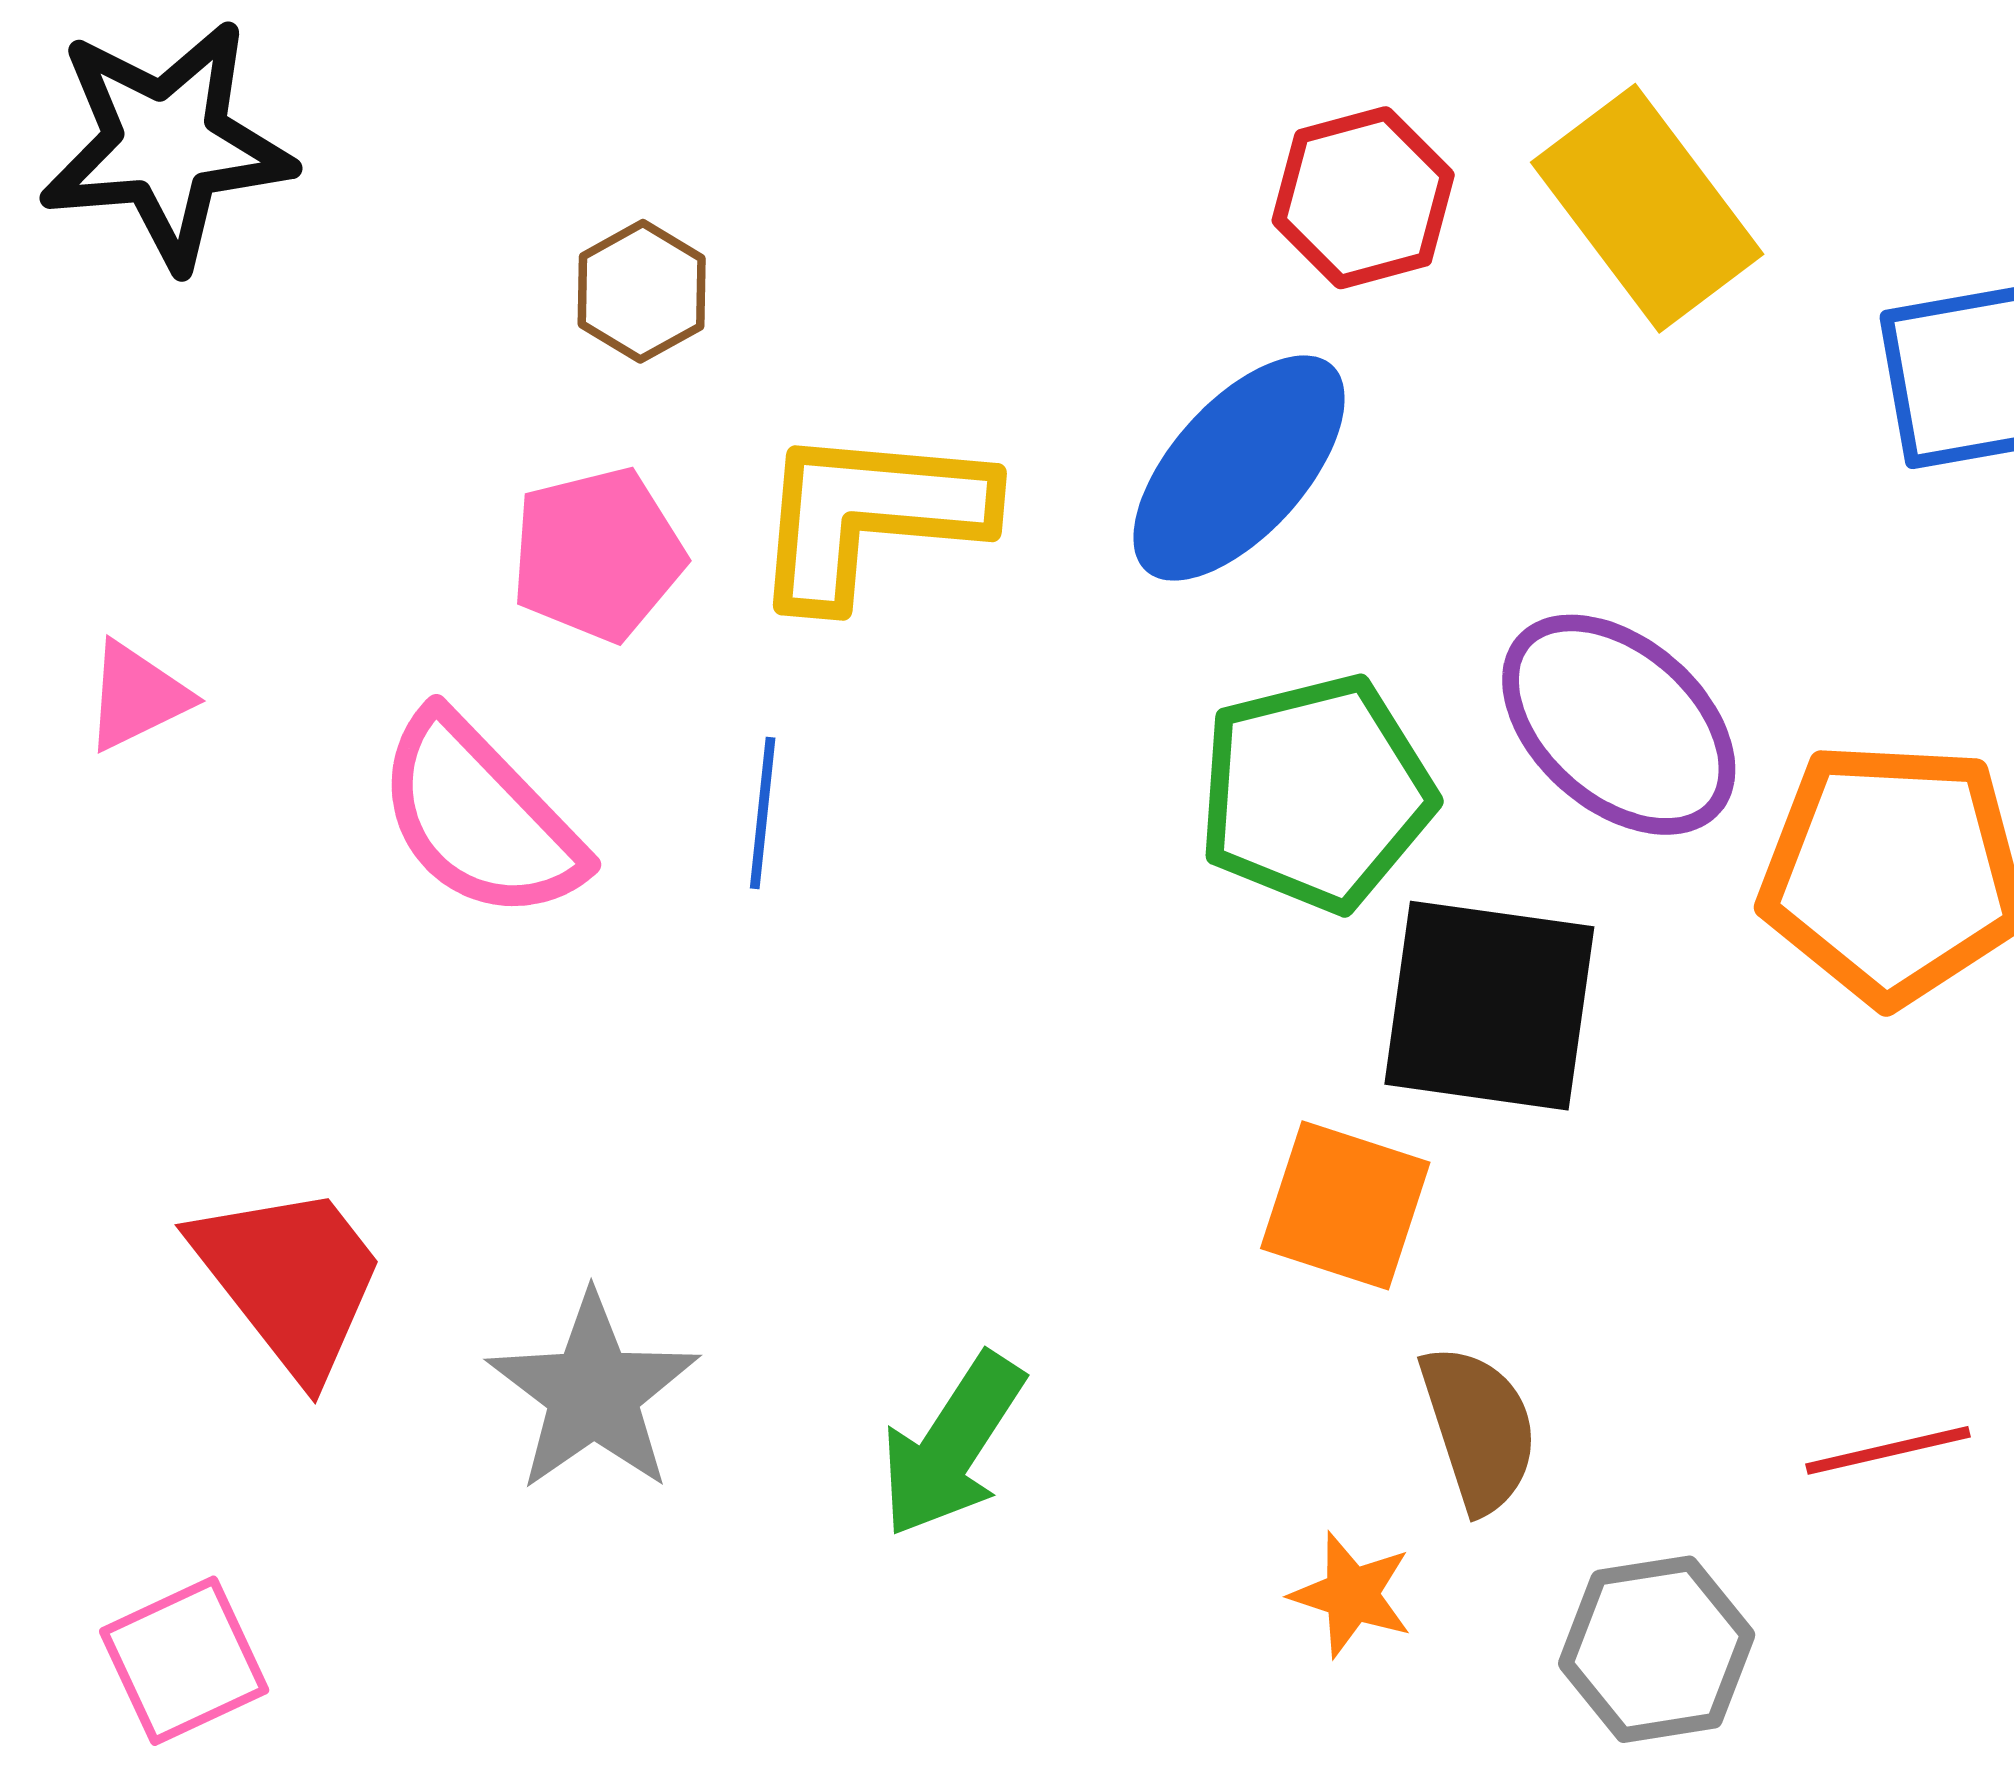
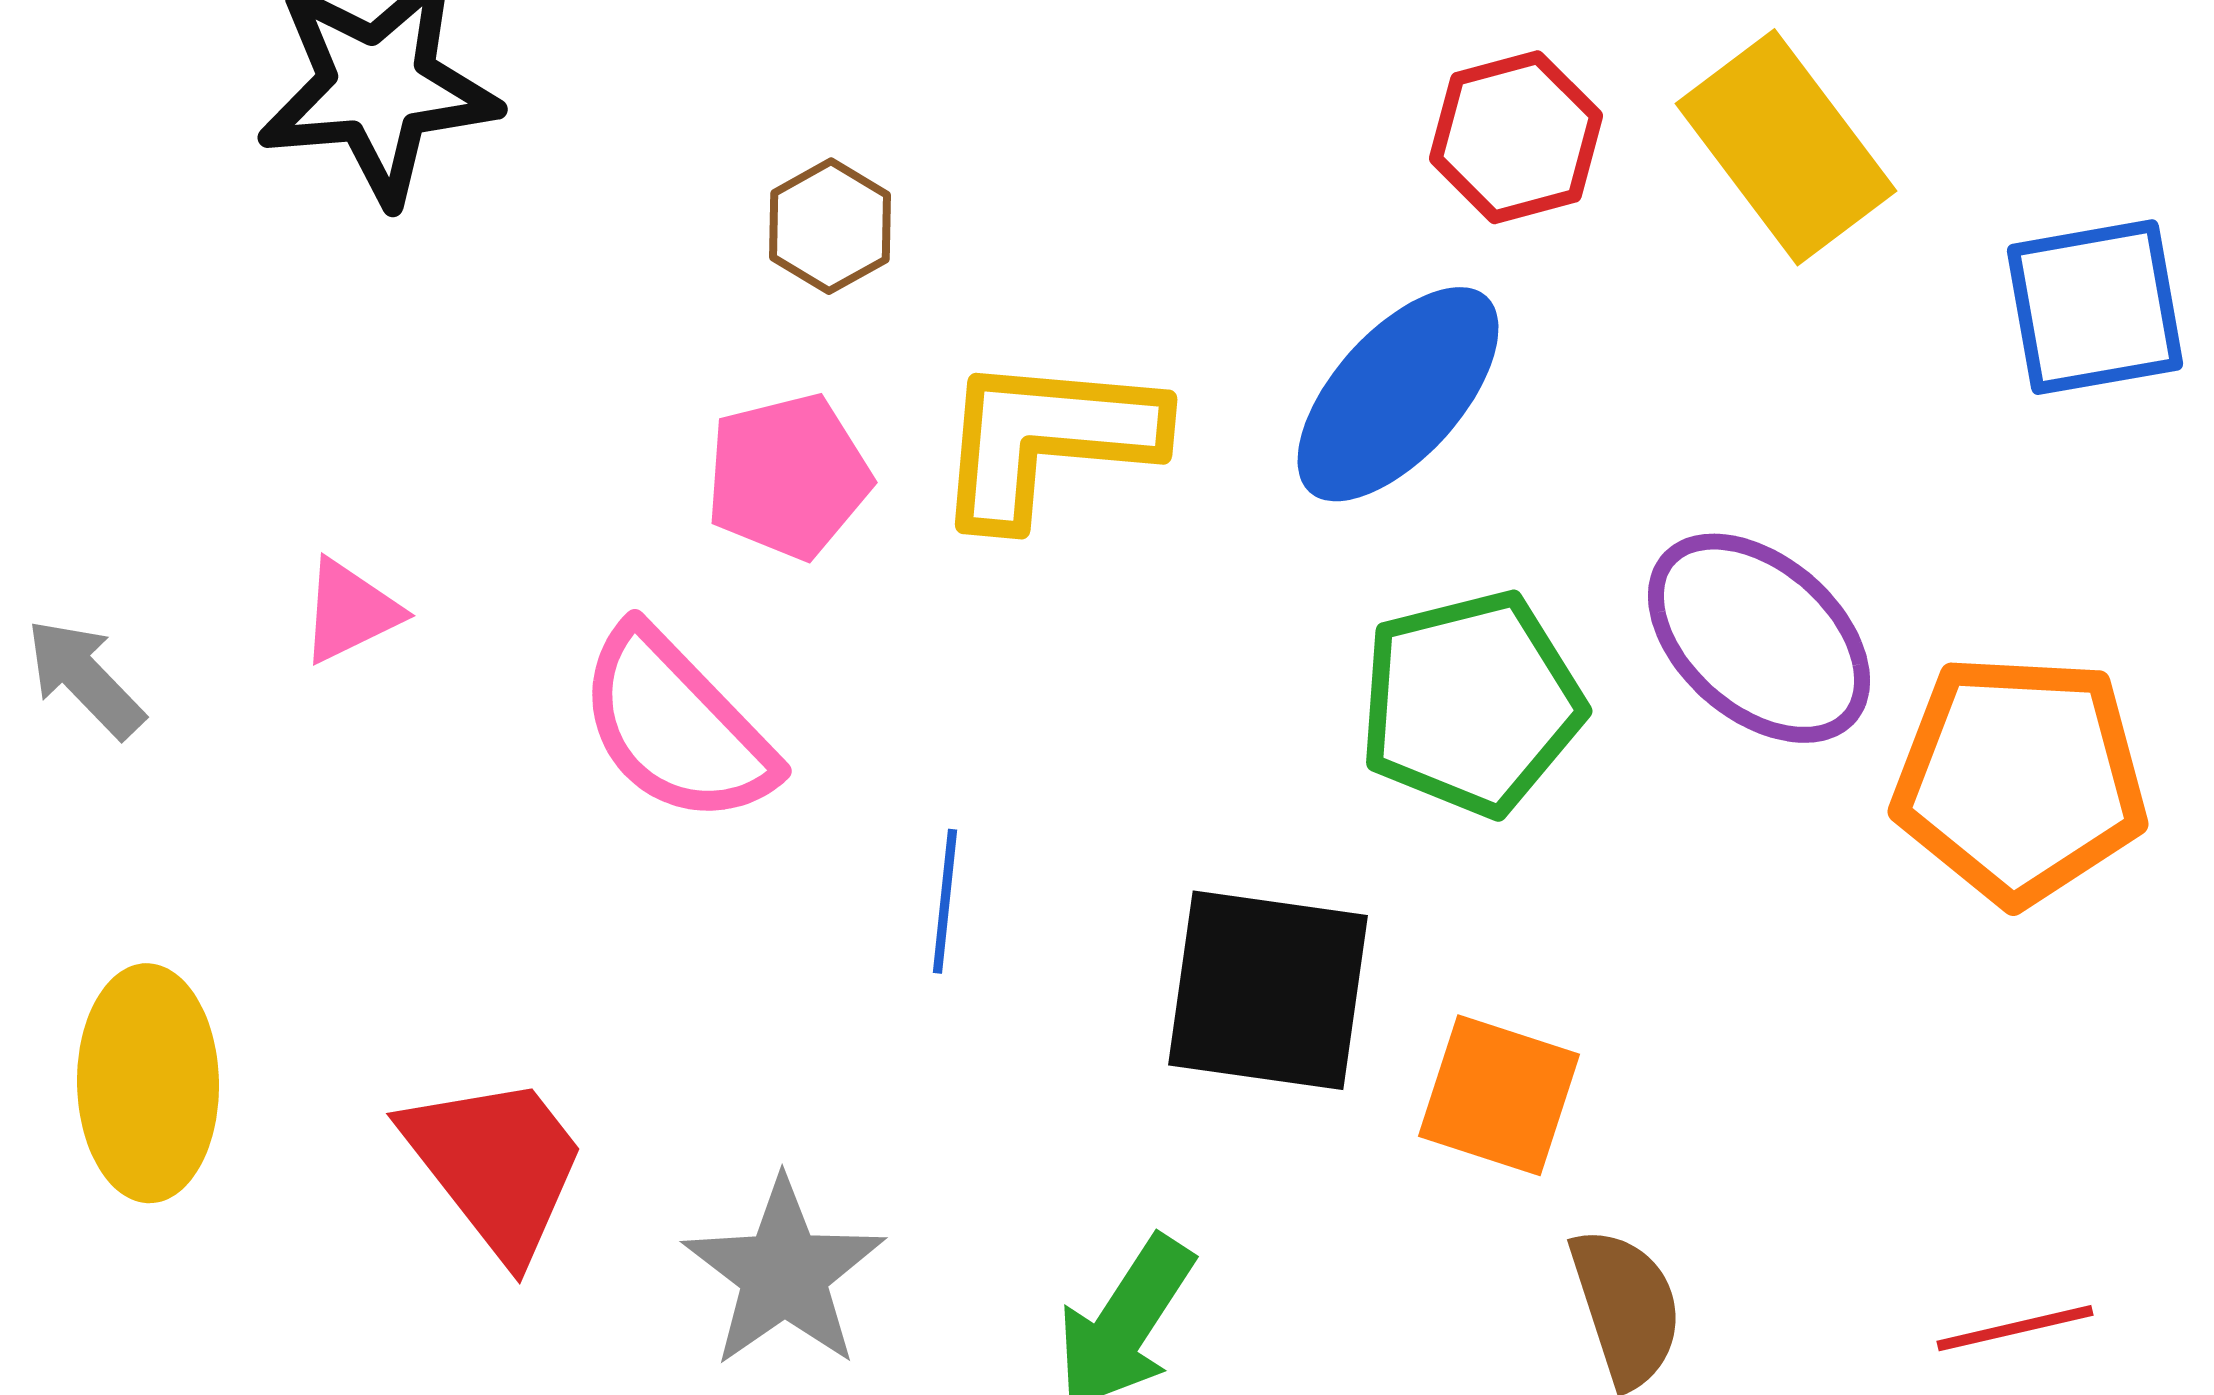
blue line: (763, 813) -> (945, 901), moved
black square: (1489, 1006) -> (1268, 990), moved

